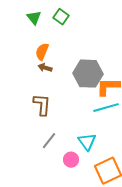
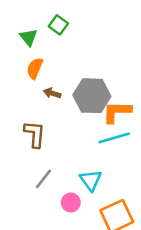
green triangle: (34, 18) -> (29, 37), moved
brown arrow: (45, 68) -> (52, 93), moved

